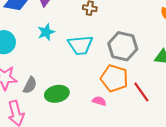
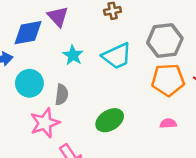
gray semicircle: (30, 85) -> (62, 95), moved
pink semicircle: (99, 101) -> (168, 123), moved

